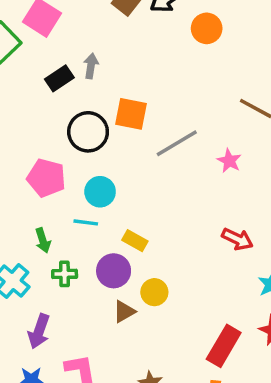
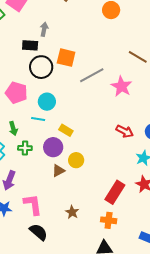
black rectangle: (59, 78) -> (30, 45), moved, turned 35
pink star: (229, 161) -> (122, 86), size x1.5

